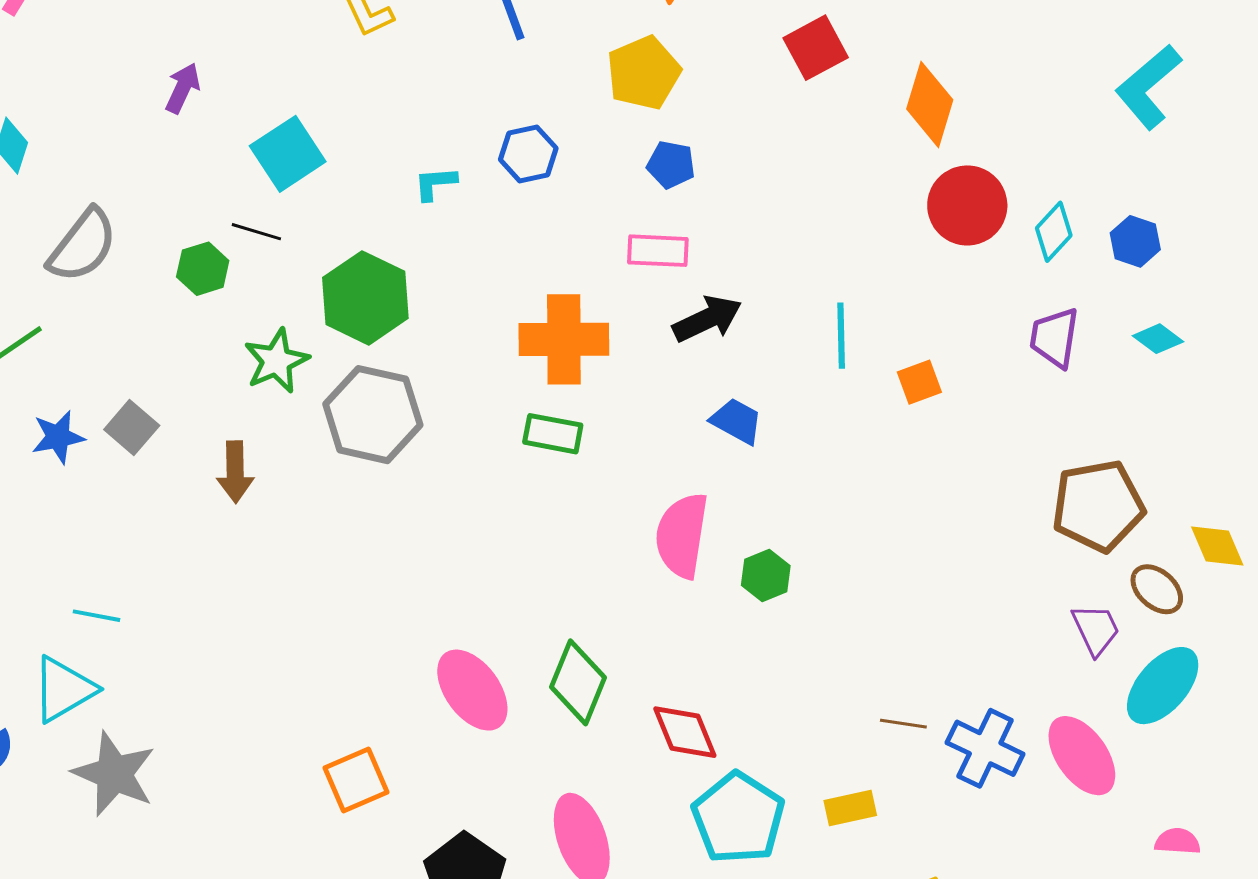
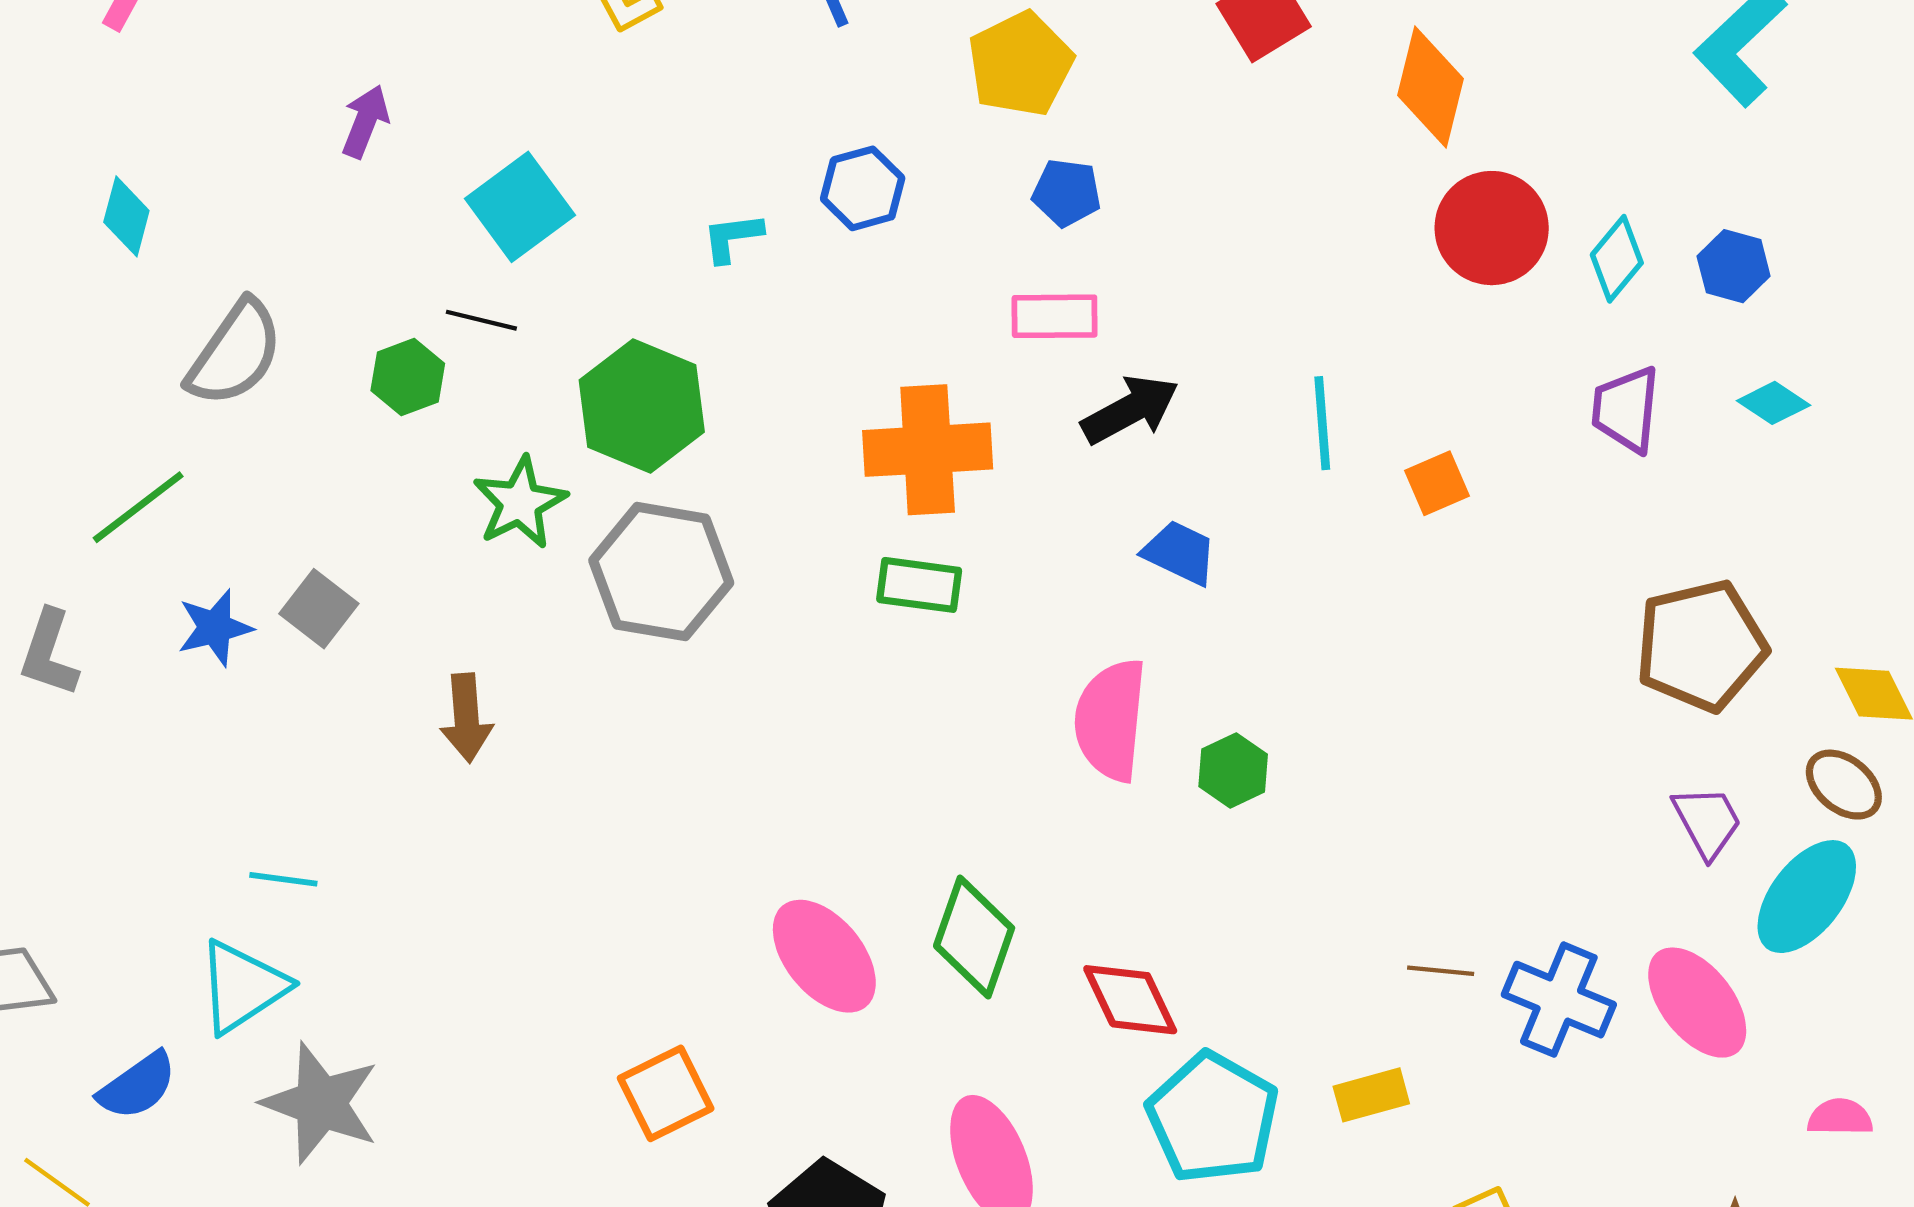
brown arrow: (235, 472) -> (466, 718), moved
brown ellipse: (1157, 589) -> (1844, 785), moved

